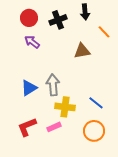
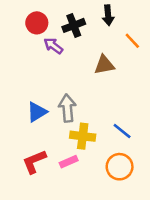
purple arrow: (32, 42) -> (53, 46), moved

